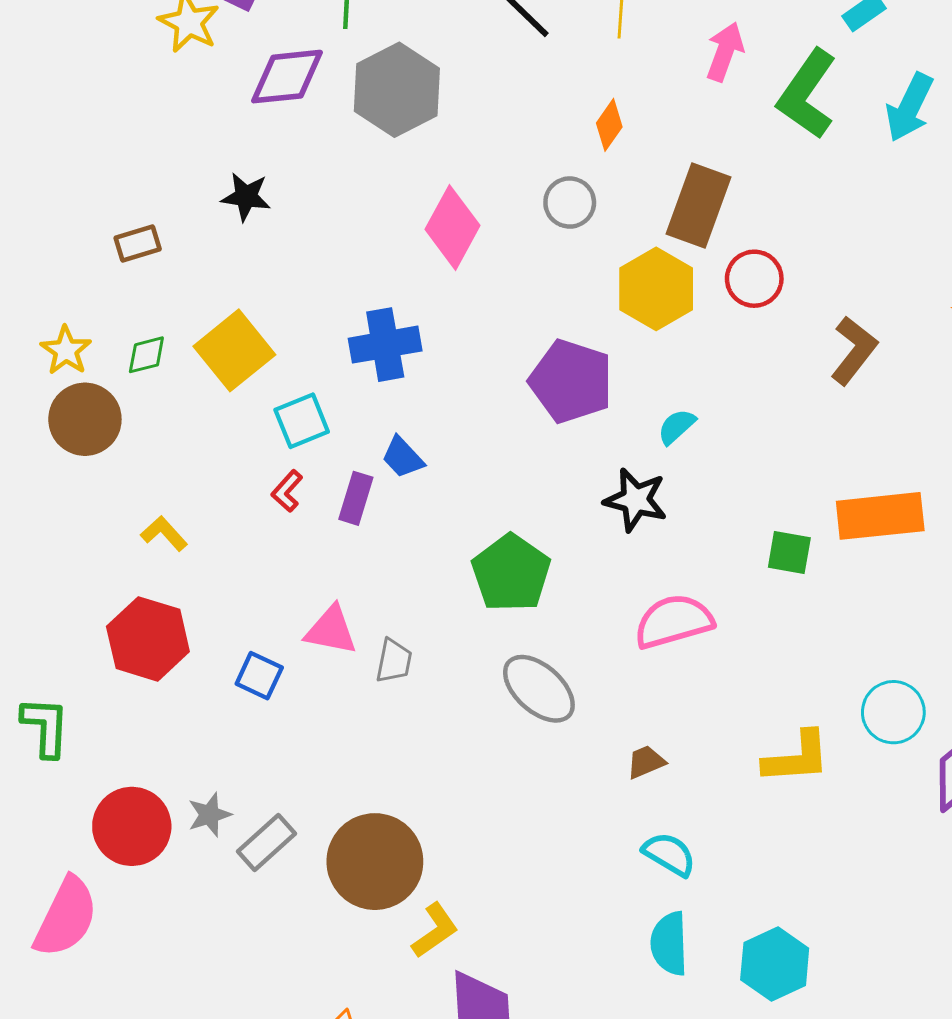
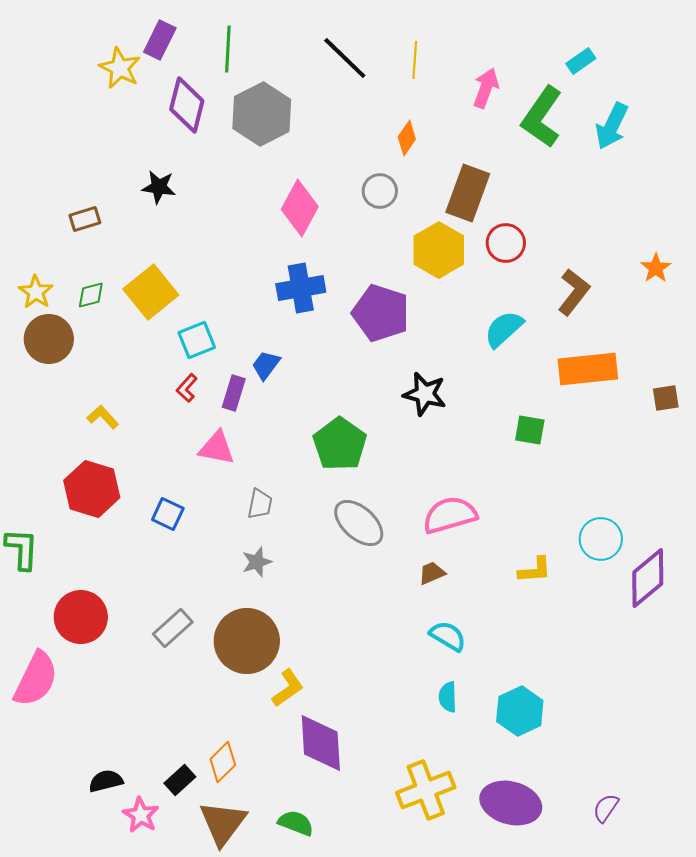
purple diamond: (287, 77) -> (187, 105), turned -70
blue cross: (385, 345) -> (301, 288), moved
cyan semicircle: (677, 427) -> (504, 329), moved, size x1.5
blue trapezoid: (403, 457) -> (266, 365), turned 80
orange rectangle: (880, 516) -> (588, 369), moved
pink semicircle: (674, 621) -> (450, 515), moved
pink triangle: (331, 630) -> (217, 448), moved
yellow L-shape: (797, 758) -> (535, 570), size x0.7
gray star: (209, 815) -> (257, 562), moved
cyan semicircle: (669, 944) -> (448, 697), size x0.7

